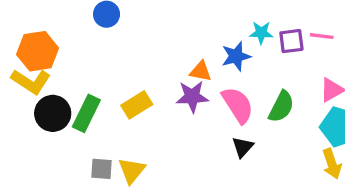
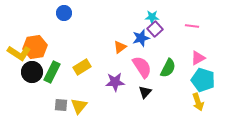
cyan star: (261, 33) -> (152, 17), moved
purple square: (291, 41) -> (155, 29), moved, turned -35
orange hexagon: (38, 51) -> (35, 47), moved
orange triangle: (201, 71) -> (120, 47), turned -48
purple star: (192, 97) -> (115, 82), moved

